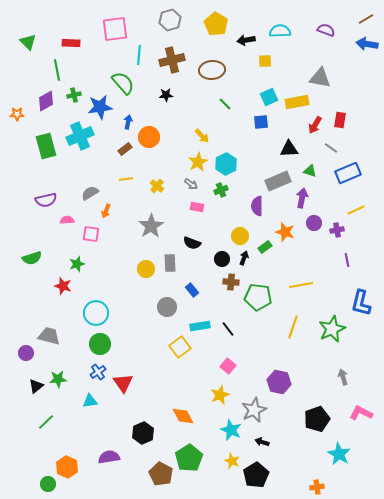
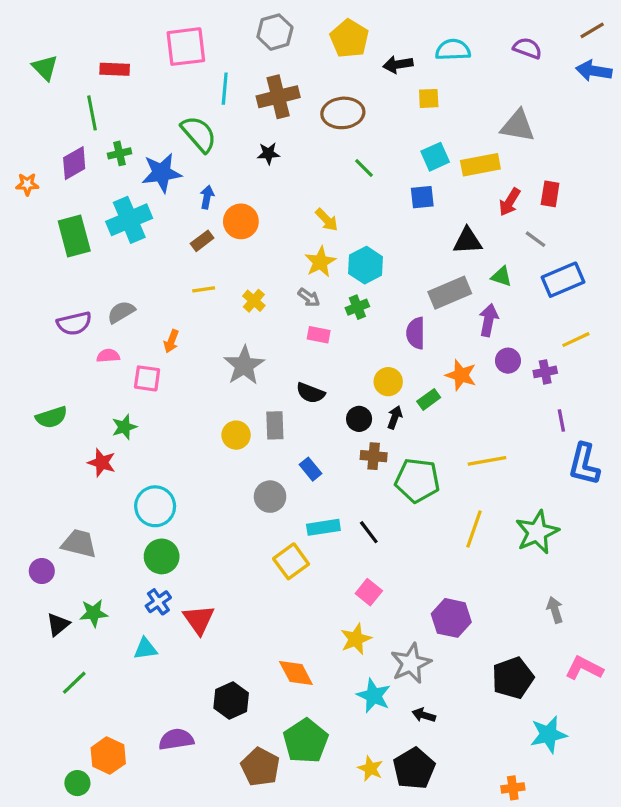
gray semicircle: (90, 193) -> (121, 312), moved
blue L-shape: (361, 303) -> (584, 464), moved
cyan star: (339, 454) -> (548, 735), turned 30
yellow star: (232, 461) -> (370, 768), moved

